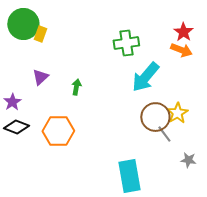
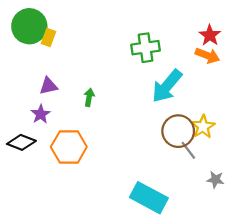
purple triangle: (40, 77) -> (48, 86), turned 30
purple star: (12, 102) -> (41, 114), moved
cyan rectangle: (129, 176) -> (149, 198), turned -52

